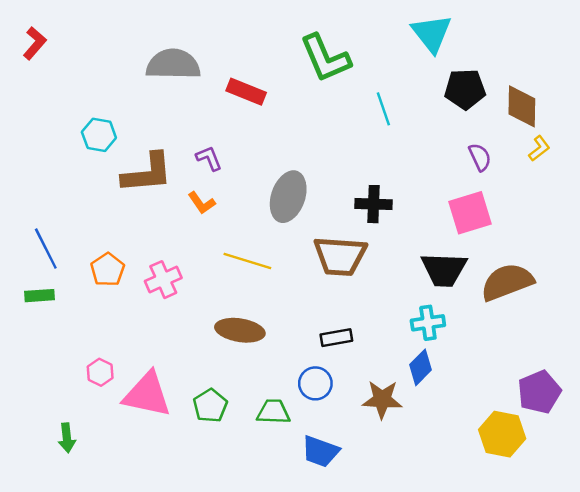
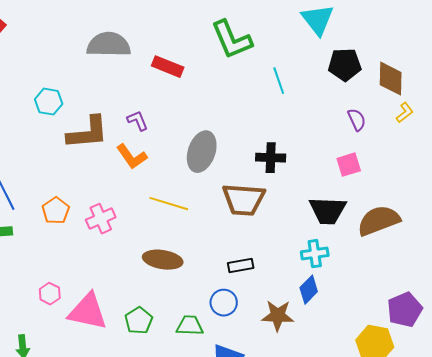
orange L-shape: (202, 203) -> (132, 157), size x1.4
pink square: (470, 213) -> (349, 165), size x0.7

